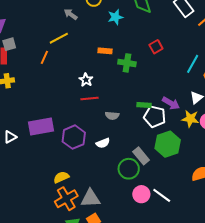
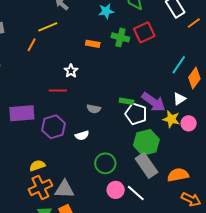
red square: (156, 47) -> (144, 32), moved, size x1.5
green cross: (127, 63) -> (120, 37), moved
red line: (90, 98) -> (58, 90), moved
purple arrow: (171, 103) -> (153, 102), size x1.4
gray rectangle: (141, 156) -> (146, 165), moved, size x1.4

